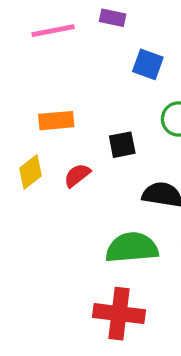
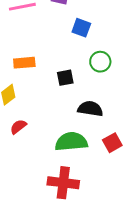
red semicircle: (77, 175) -> (18, 127), moved

